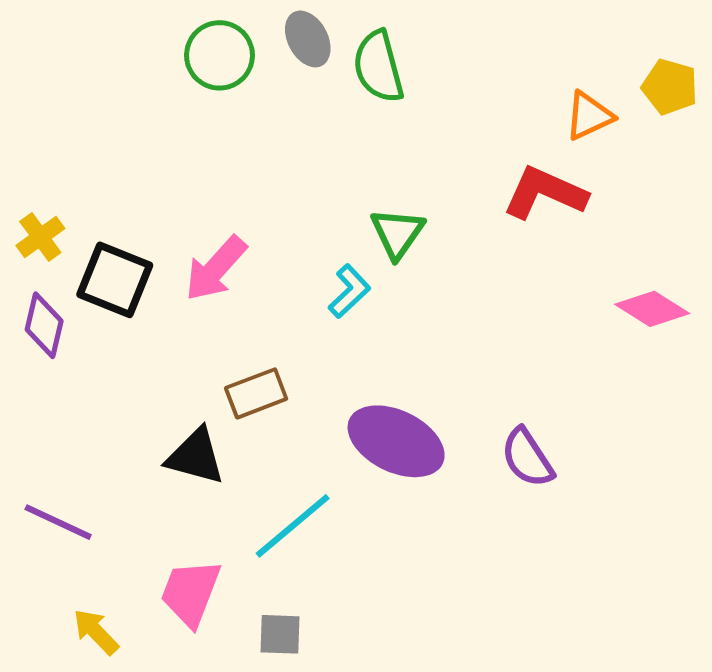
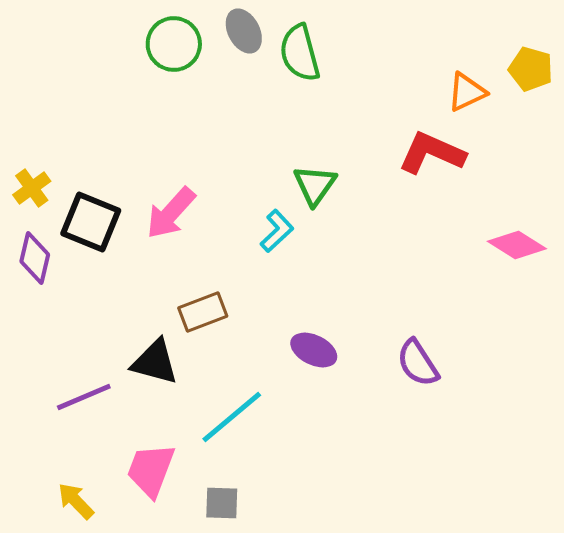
purple ellipse: (396, 441) -> (314, 350), size x0.6
purple line: (58, 522) -> (84, 397), moved, turned -48

